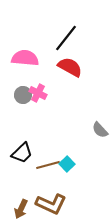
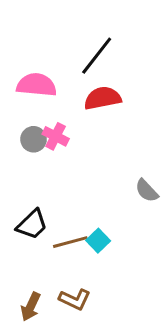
red semicircle: (70, 67) -> (103, 98), turned -40
brown L-shape: (51, 204) -> (75, 299), size x0.7

